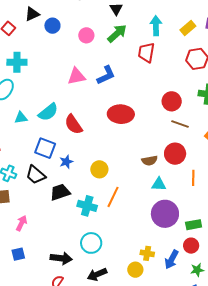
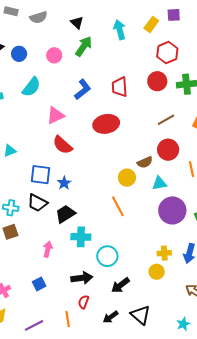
red trapezoid: (146, 52) -> (120, 87), moved
pink triangle: (76, 76) -> (55, 115), moved
red circle: (172, 101) -> (157, 81), moved
cyan semicircle: (48, 112) -> (31, 87), moved
brown line: (180, 124) -> (166, 120), turned -36
yellow circle: (99, 169) -> (127, 178), moved
orange line: (113, 197) -> (118, 206), turned -40
cyan cross: (87, 206) -> (81, 237), moved
pink arrow: (21, 223) -> (48, 249), moved

